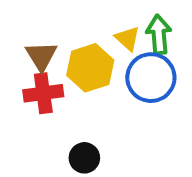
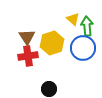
yellow triangle: (127, 38) -> (73, 19), moved

